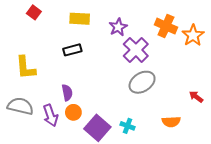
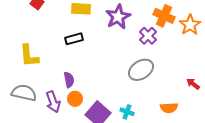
purple star: (118, 27) -> (118, 17), size x1.4
purple cross: (136, 50) -> (148, 36), moved, size x0.7

